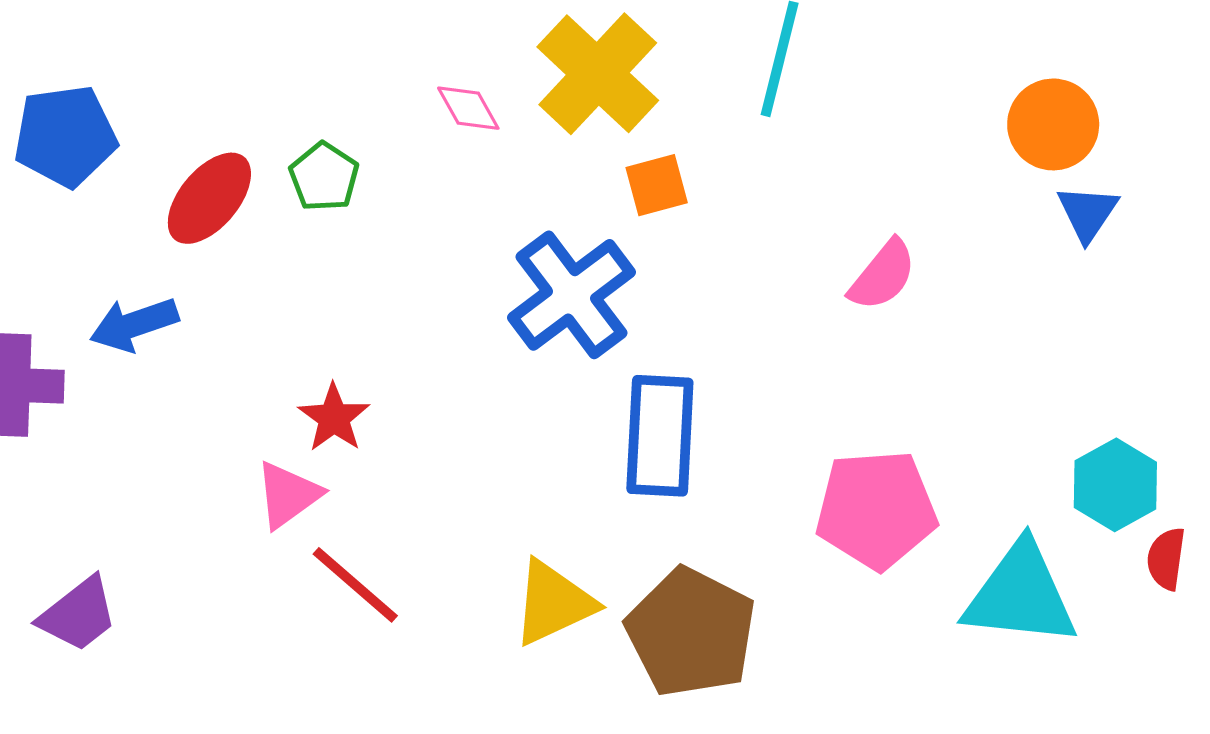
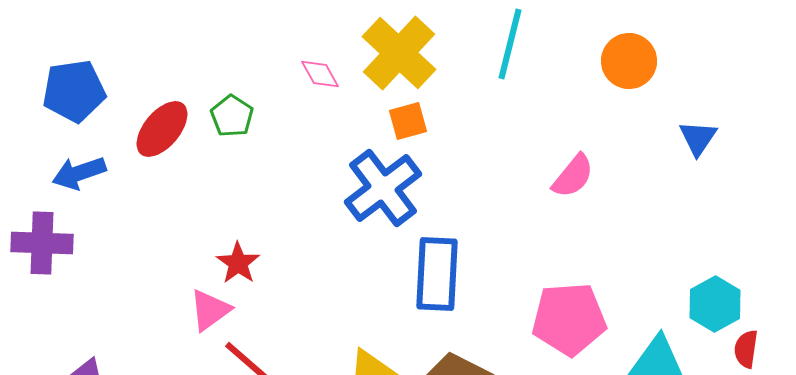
orange circle: (1053, 124) -> (629, 61), moved
orange square: (657, 185) -> (408, 121), moved
blue arrow: (134, 324) -> (79, 173), moved

